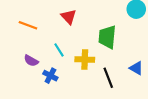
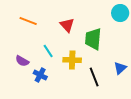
red triangle: (69, 17) -> (67, 25), moved
orange line: (28, 25) -> (28, 21), moved
blue triangle: (136, 68) -> (120, 68), turned 48

